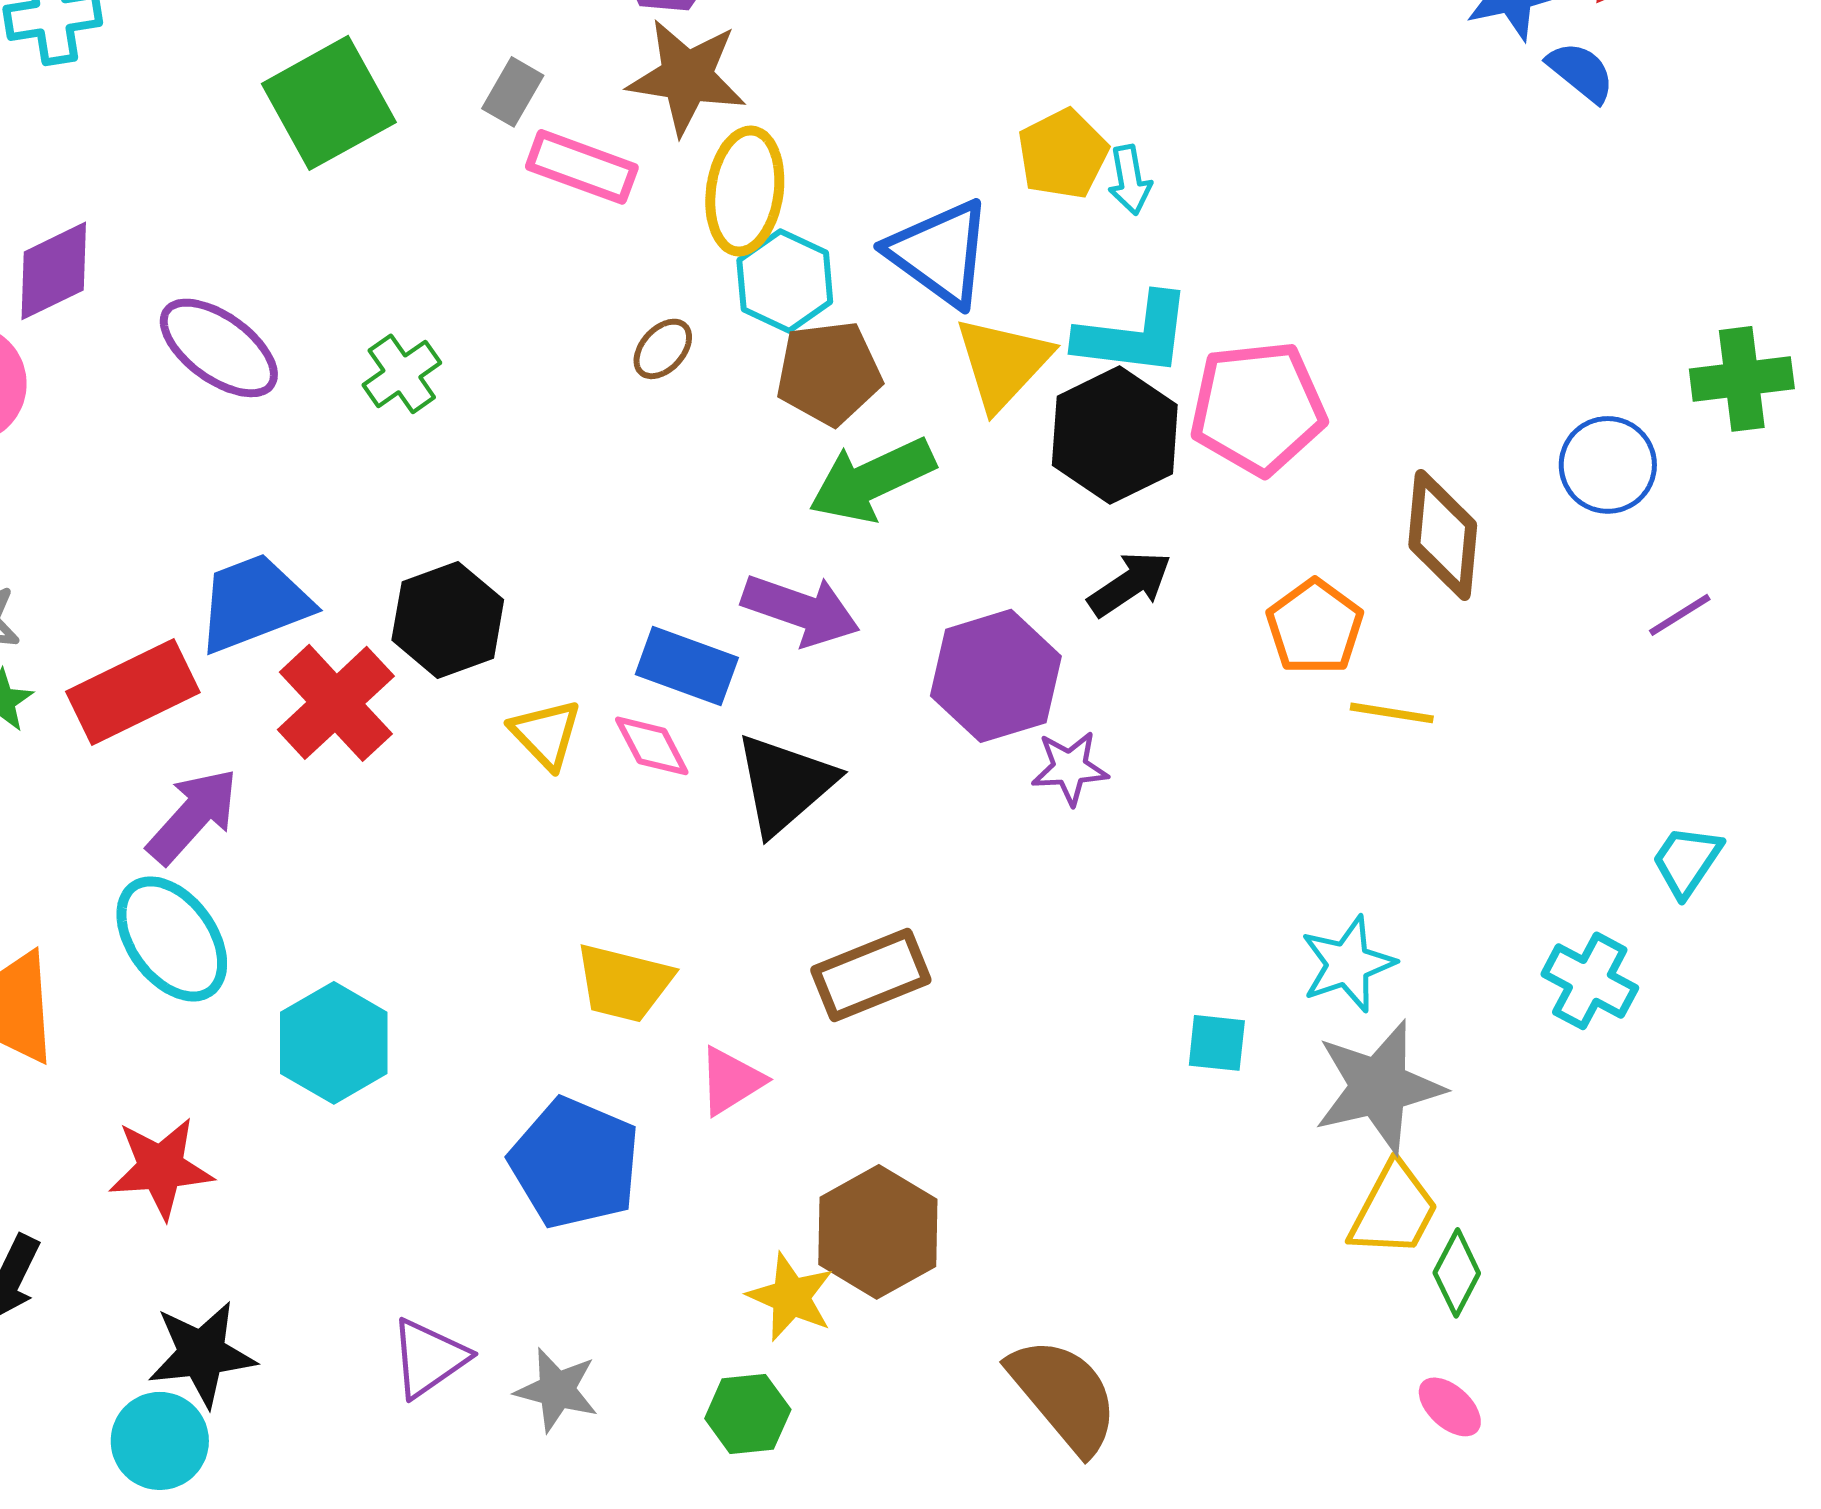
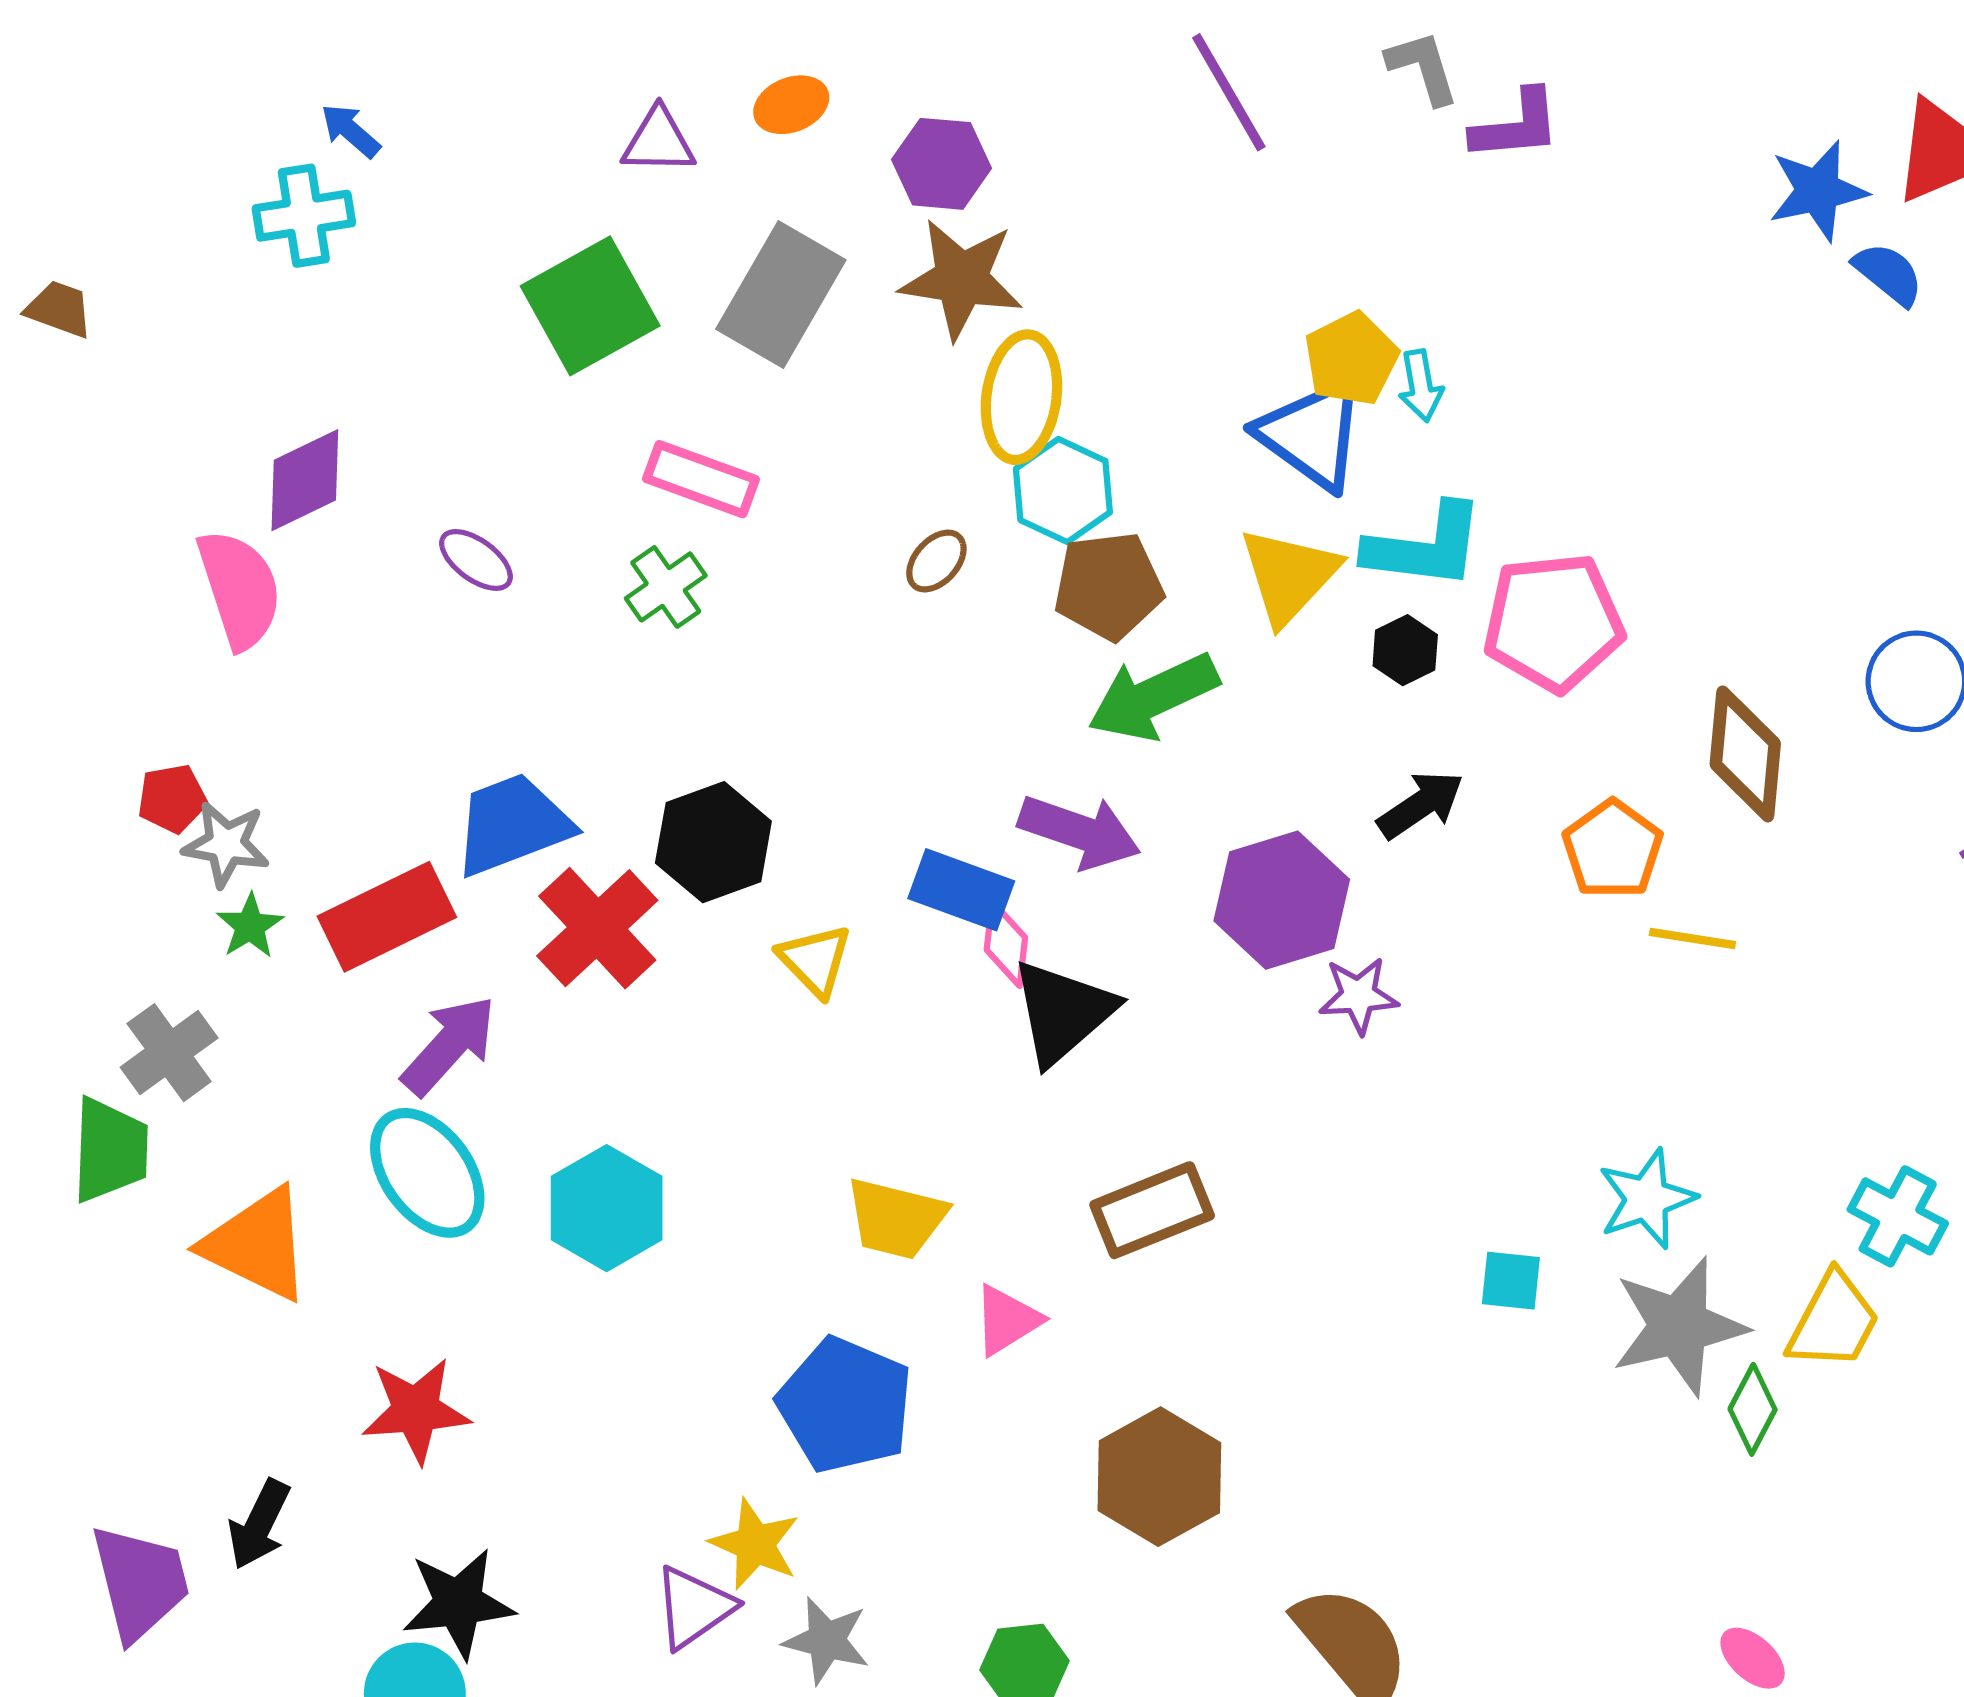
gray rectangle: (513, 92) -> (781, 295), size x2.0
pink rectangle: (582, 167) -> (701, 479), moved
blue triangle: (940, 253) -> (1312, 434), moved
purple ellipse: (219, 348) -> (476, 560), size x0.6
black hexagon: (1115, 435) -> (1405, 650), size x0.5
pink diamond: (652, 746) -> (1006, 944), moved, turned 34
cyan hexagon: (334, 1043) -> (607, 1208), moved
yellow trapezoid: (1394, 1210) -> (1833, 1321), moved
green diamond: (1457, 1273) -> (1753, 1409), moved
yellow star: (791, 1297) -> (755, 1544), moved

